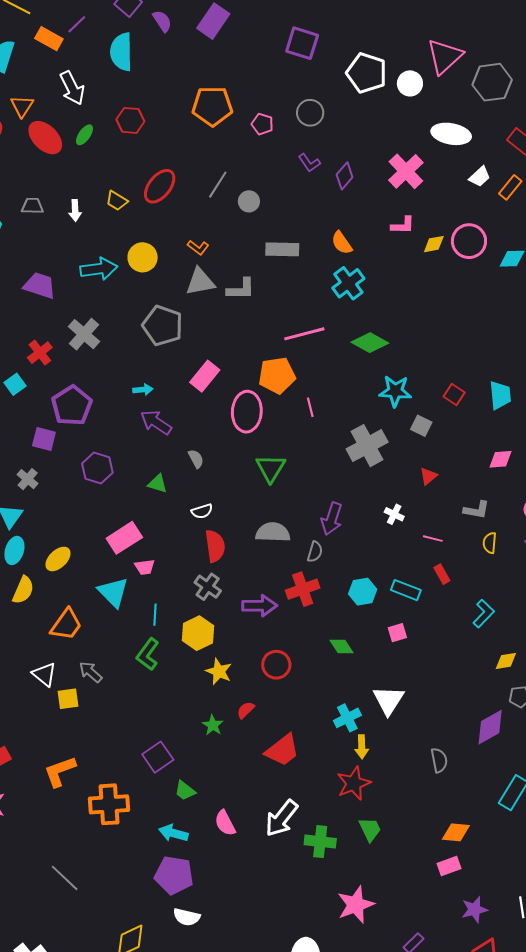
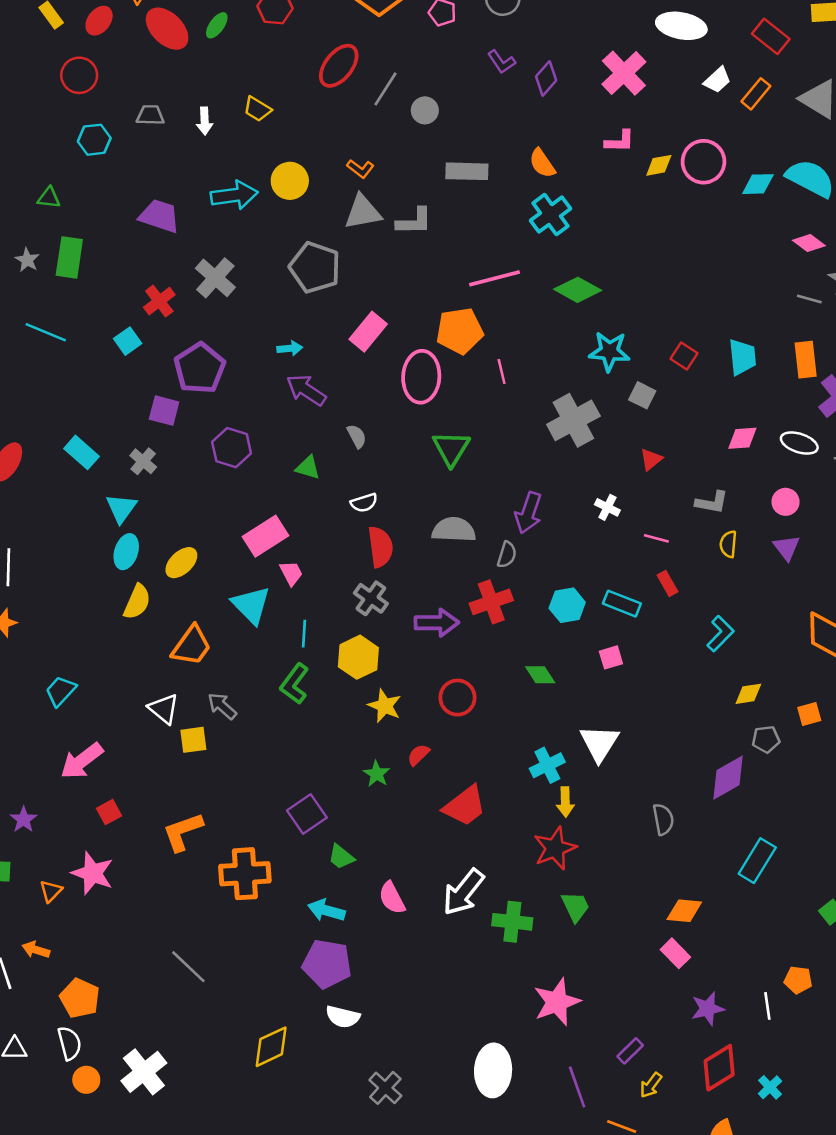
red ellipse: (160, 186) -> (339, 66), moved
pink trapezoid: (145, 567) -> (291, 573), turned -110
pink rectangle: (449, 866) -> (675, 953), turned 65

